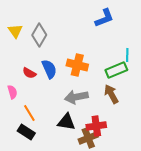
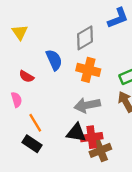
gray diamond: (39, 35) -> (85, 38), moved, turned 30
blue semicircle: (49, 69) -> (54, 60), moved
red semicircle: (29, 73) -> (26, 76), moved
red cross: (96, 126) -> (92, 137), moved

